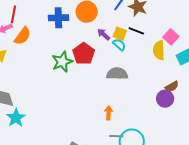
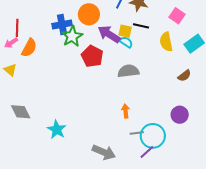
purple arrow: (104, 34) -> (109, 34), size x1.6
pink square: (171, 37) -> (177, 16), moved
green star: (62, 62) -> (72, 36), moved
purple circle: (165, 99) -> (180, 115), moved
cyan star: (16, 118) -> (57, 130), moved

